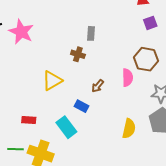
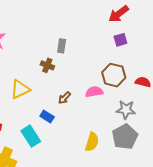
pink semicircle: (128, 78) -> (94, 92), turned -102

